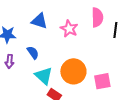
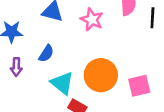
blue semicircle: (33, 53) -> (46, 54), turned 72

